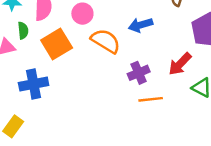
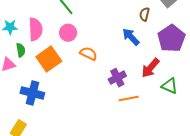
blue arrow: (140, 25) -> (131, 37), moved, turned 66
orange semicircle: (106, 41) -> (88, 54), size x0.7
blue cross: (34, 84) -> (32, 93), turned 30

